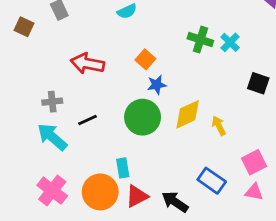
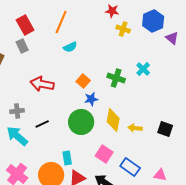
green cross: (200, 40) -> (116, 78), moved
black square: (258, 83) -> (165, 129), moved
yellow diamond: (188, 114) -> (113, 120), turned -55
yellow arrow: (219, 126) -> (135, 128), turned -56
pink square: (254, 162) -> (104, 154), moved, turned -30

